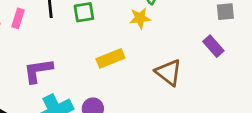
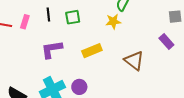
purple L-shape: (38, 71) -> (52, 49), moved

